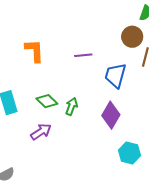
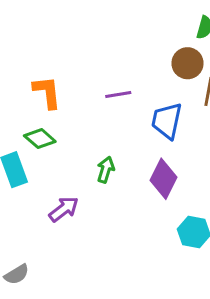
green diamond: (47, 101) -> (40, 139), moved

